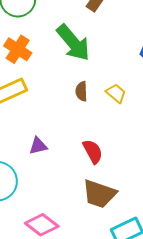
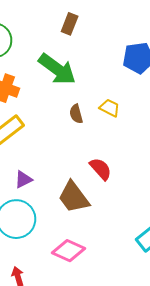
purple triangle: (38, 146) -> (23, 180), moved
brown trapezoid: (99, 194) -> (74, 197), moved, turned 48

